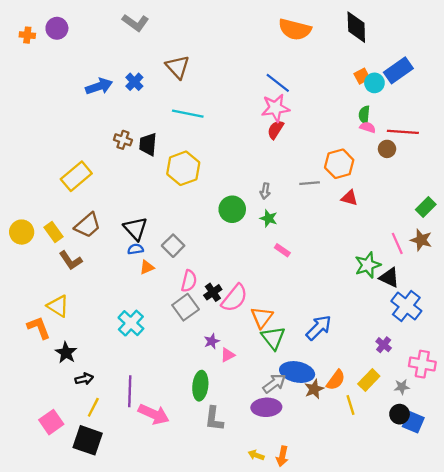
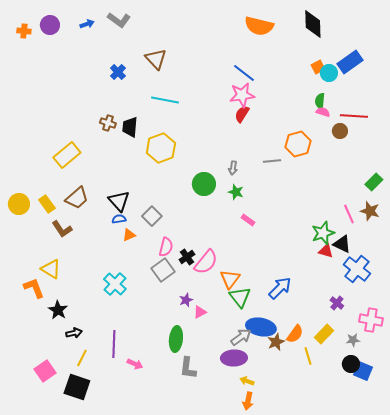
blue arrow: (99, 86) -> (87, 24), moved, size x0.6
red triangle: (349, 198) -> (326, 251), moved
pink arrow: (154, 414) -> (135, 364), size x0.6
yellow arrow: (256, 455) -> (247, 381), moved

